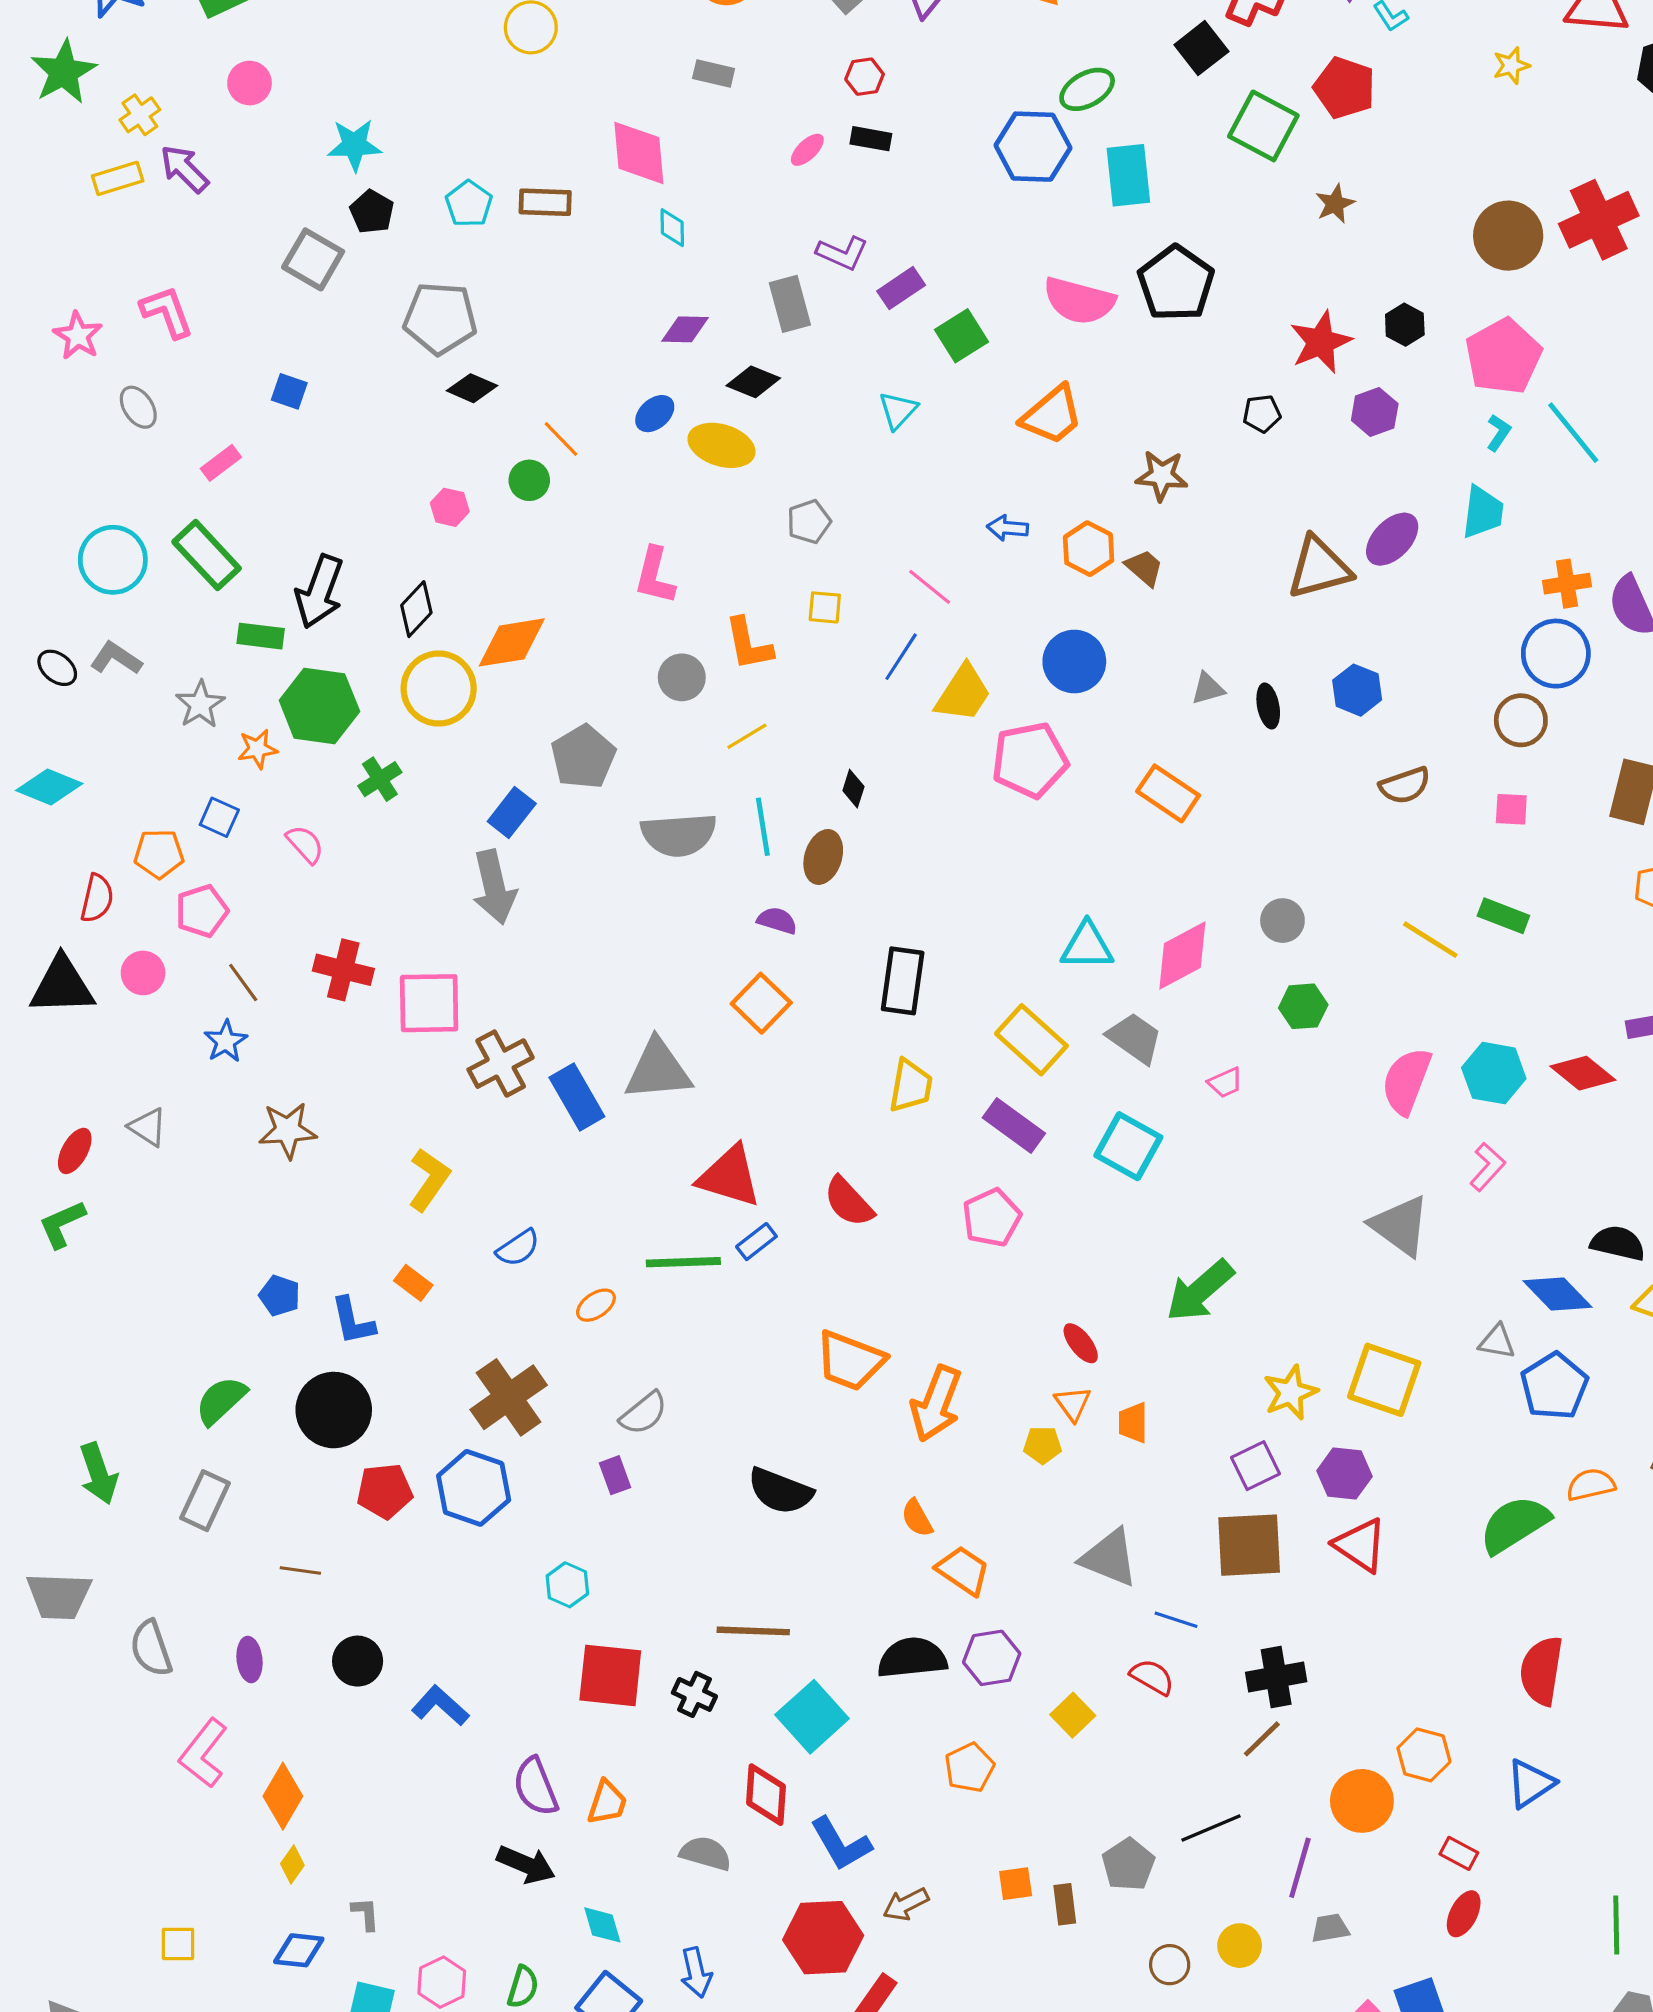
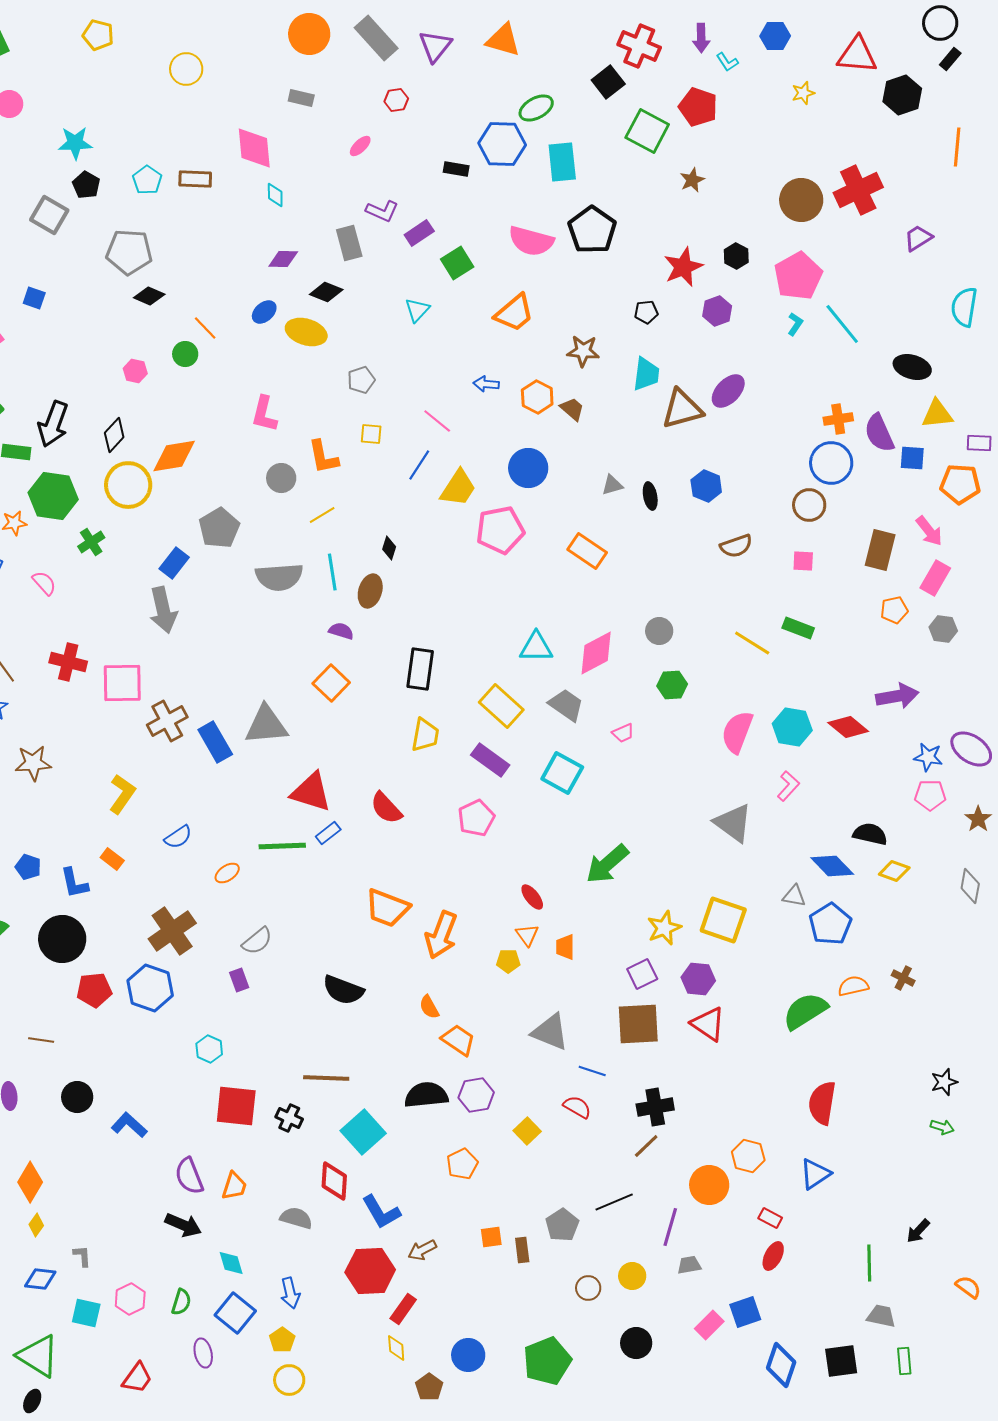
black rectangle: (871, 139) -> (456, 169), moved
cyan trapezoid: (1483, 512) -> (646, 374), moved

